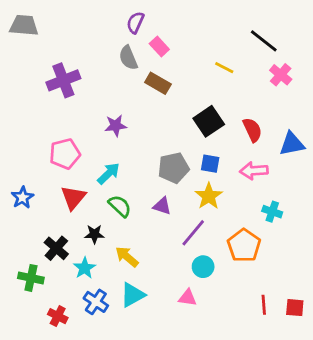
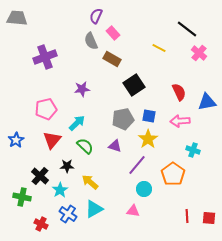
black square: (209, 121) -> (134, 85), moved

